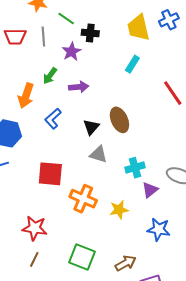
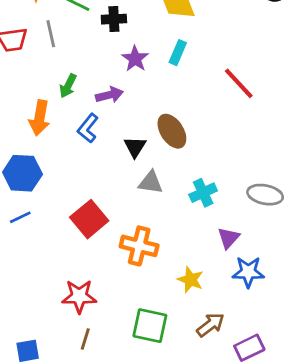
purple star: (72, 52) -> (135, 59), moved
blue L-shape: (53, 119) -> (88, 128), moved
red square: (50, 174) -> (89, 219), turned -36
purple triangle: (150, 190) -> (228, 238), moved
yellow star: (119, 210) -> (191, 280), moved, turned -30

